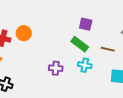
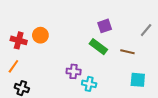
purple square: (86, 24) -> (105, 26), turned -32
cyan cross: (85, 65) -> (89, 84), moved

